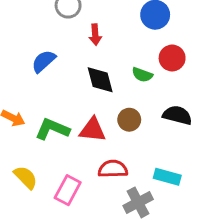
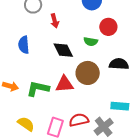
blue semicircle: (44, 61) -> (24, 45), turned -42
brown circle: (129, 120) -> (88, 73), size x1.5
red semicircle: (113, 169) -> (79, 120), moved

